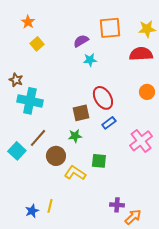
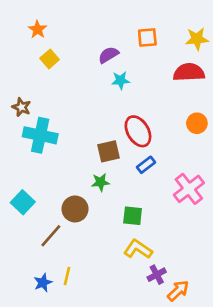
orange square: (110, 28) -> (147, 38), size x0.7
brown line: (38, 138) -> (51, 236), moved
yellow L-shape: (75, 173) -> (138, 249), moved
purple cross: (117, 205) -> (157, 275), turned -32

